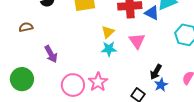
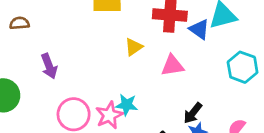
pink triangle: (137, 41) -> (173, 66), turned 48
cyan star: (109, 49) -> (127, 105), moved

